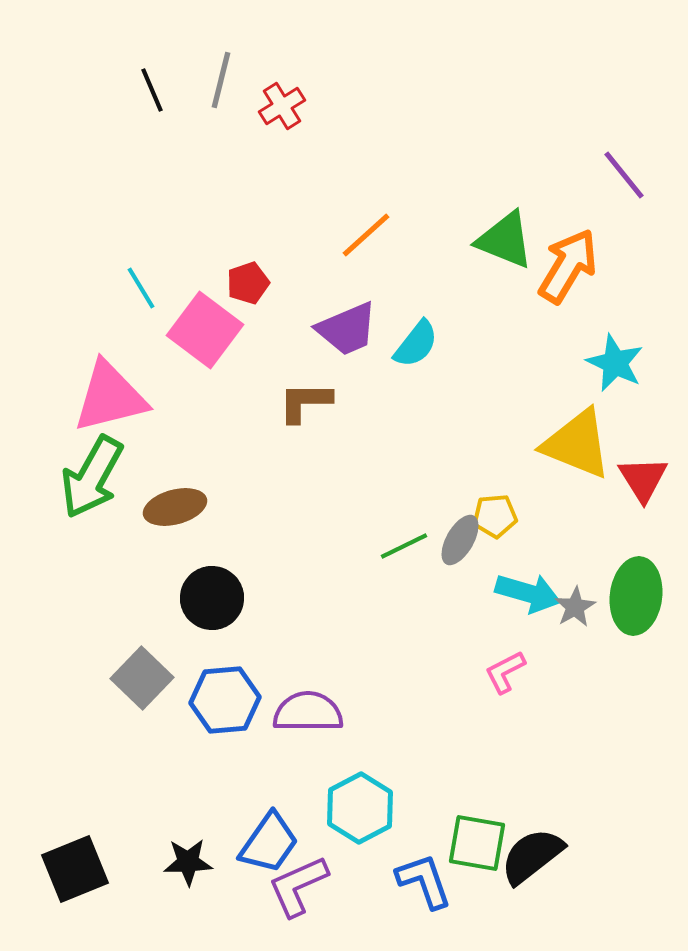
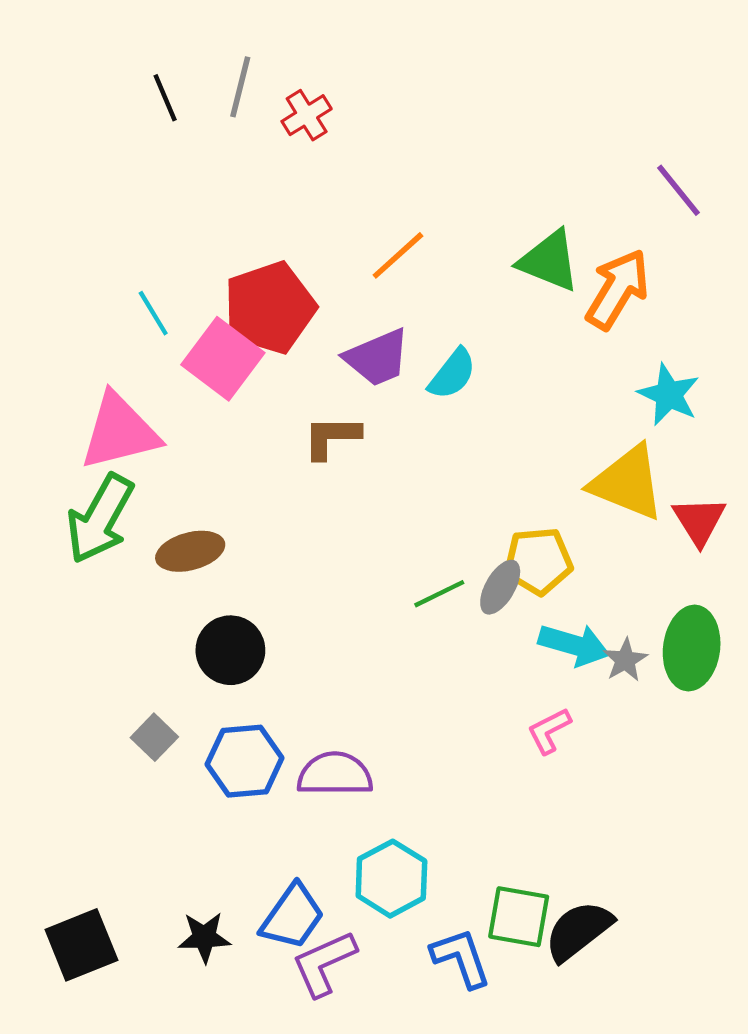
red pentagon: (248, 283) -> (270, 308), size x2.0
yellow pentagon: (495, 516) -> (538, 561), size x1.4
gray square: (142, 678) -> (154, 737), size x0.7

